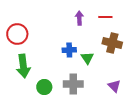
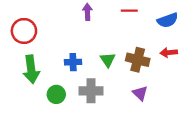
purple arrow: (79, 18) -> (87, 12), moved
brown cross: (112, 43) -> (138, 60), moved
blue cross: (69, 50) -> (73, 62), moved

